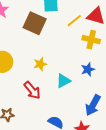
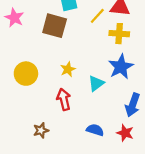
blue star: (88, 69) -> (121, 67), size x1.6
red arrow: (32, 90) -> (64, 99), turned -144

